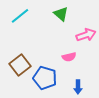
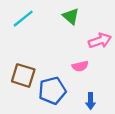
brown square: (20, 65) -> (23, 75), turned -35
blue pentagon: (45, 78) -> (52, 91), turned -30

